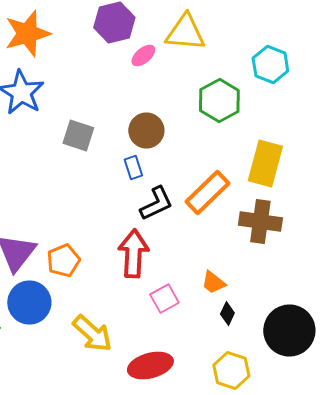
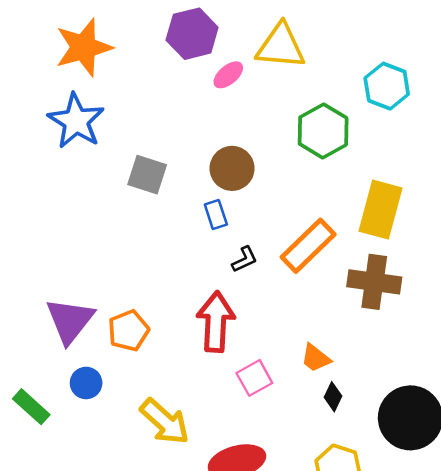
black L-shape: (156, 204) -> (244, 259), size x0.6
blue circle: (29, 302) -> (86, 383), size x0.6

